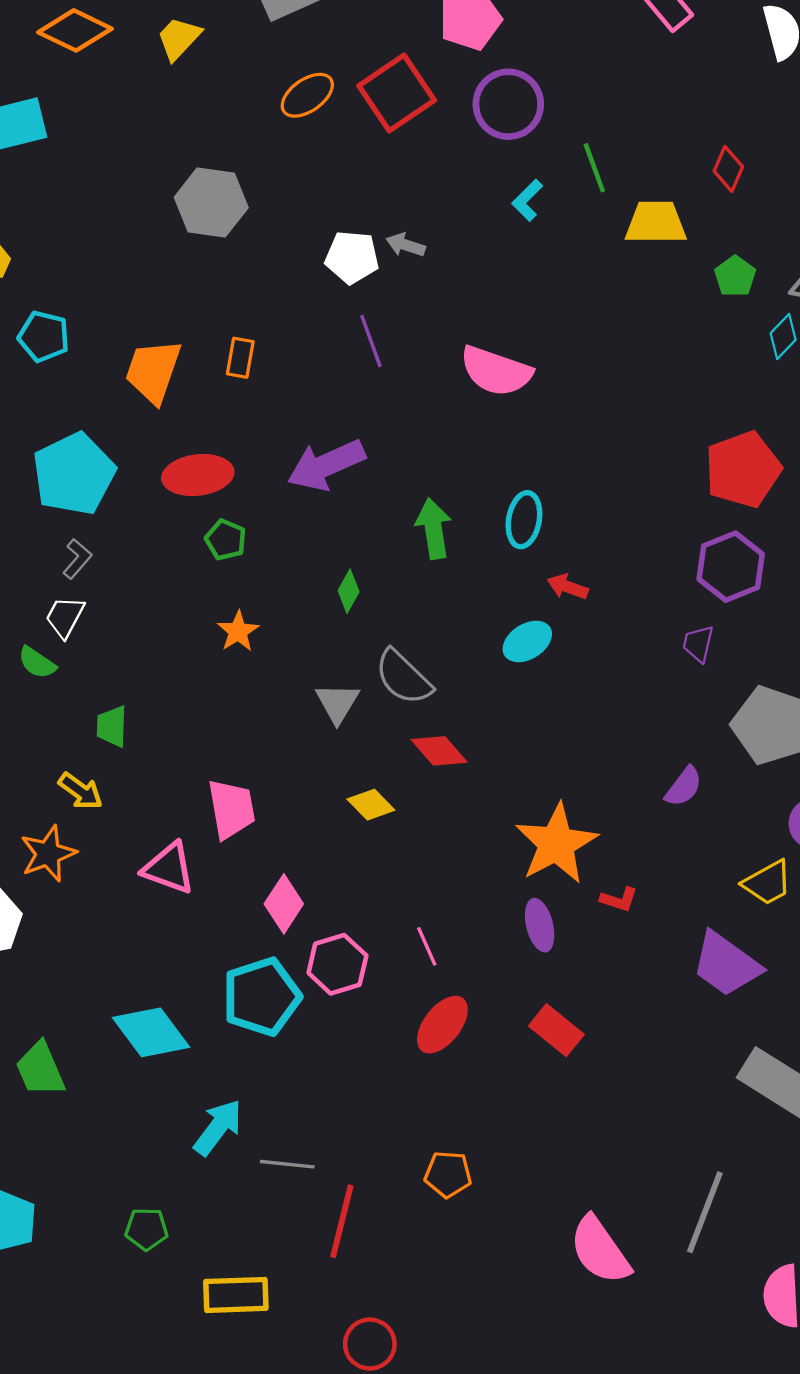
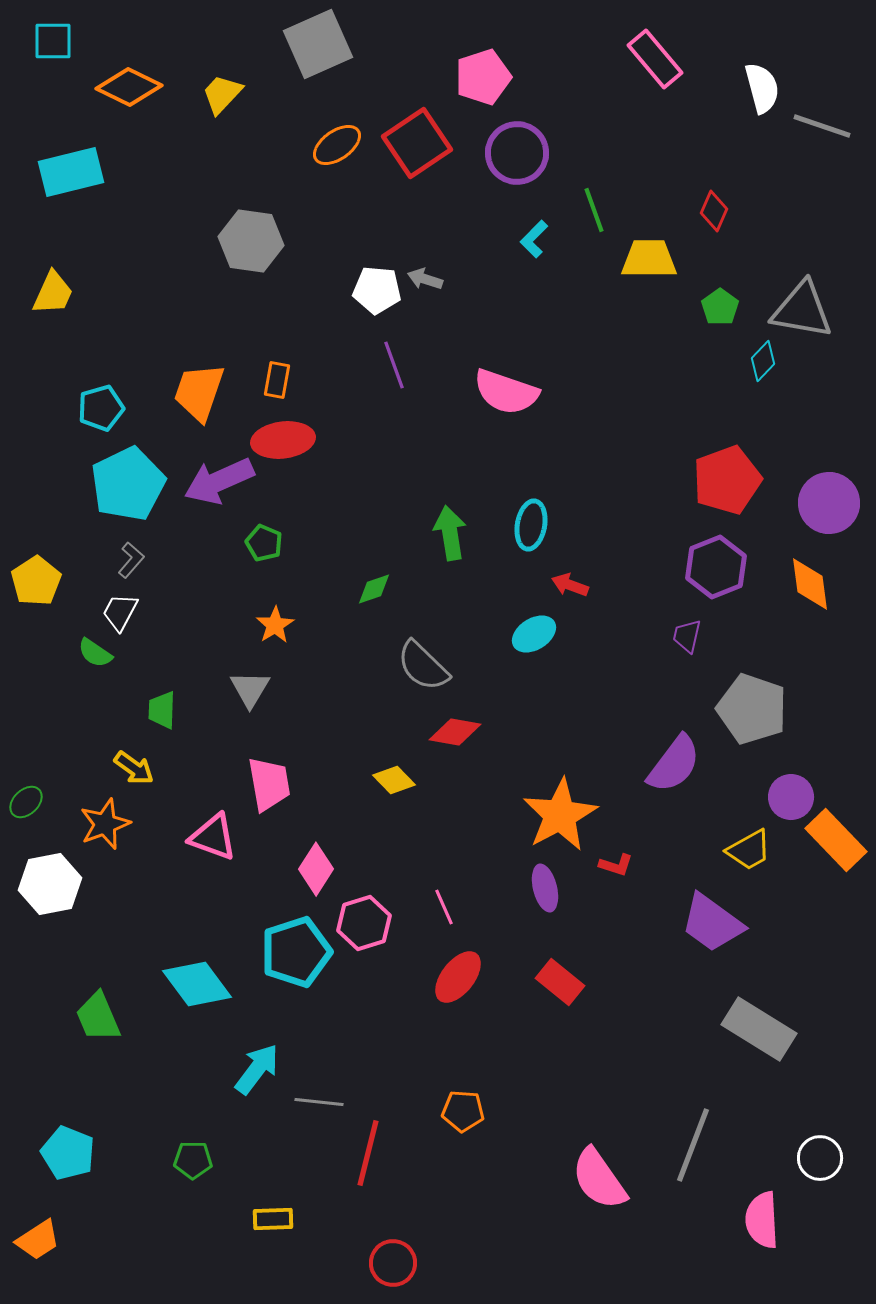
cyan pentagon: (44, 337) -> (101, 408), moved, turned -30
purple arrow: (326, 465) -> (219, 481), moved
red ellipse: (198, 475) -> (283, 440), moved
green diamond: (349, 591) -> (374, 589), turned 42
gray triangle: (337, 703) -> (250, 689), moved
red diamond: (439, 751) -> (455, 732), turned -39
purple semicircle: (684, 787) -> (674, 764), size x1.6
yellow rectangle: (236, 1295) -> (273, 1219), size x0.7

